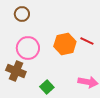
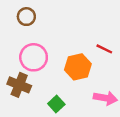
orange hexagon: (65, 44) -> (78, 67), moved

